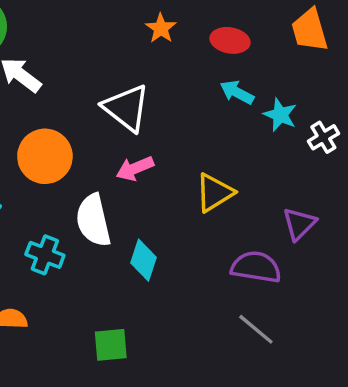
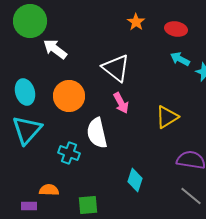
pink arrow: (135, 168) -> (121, 103), turned -95
cyan diamond: (144, 260) -> (135, 180), moved
green square: (111, 345) -> (88, 205), moved

